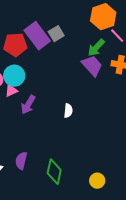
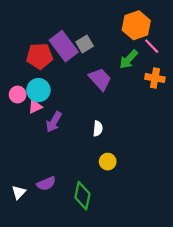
purple trapezoid: (92, 66) -> (100, 79), moved
purple semicircle: (21, 161) -> (46, 184), turned -126
yellow circle: (97, 181) -> (108, 162), moved

